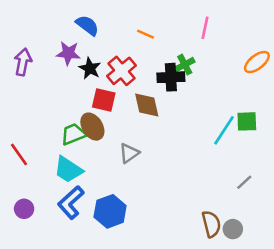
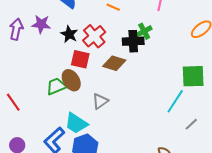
purple star: (68, 53) -> (41, 24), moved
brown diamond: (147, 105) -> (114, 63), turned -60
green square: (247, 121) -> (193, 76), size x1.4
cyan line: (224, 130) -> (175, 101), moved
cyan trapezoid: (68, 170) -> (76, 123), moved

